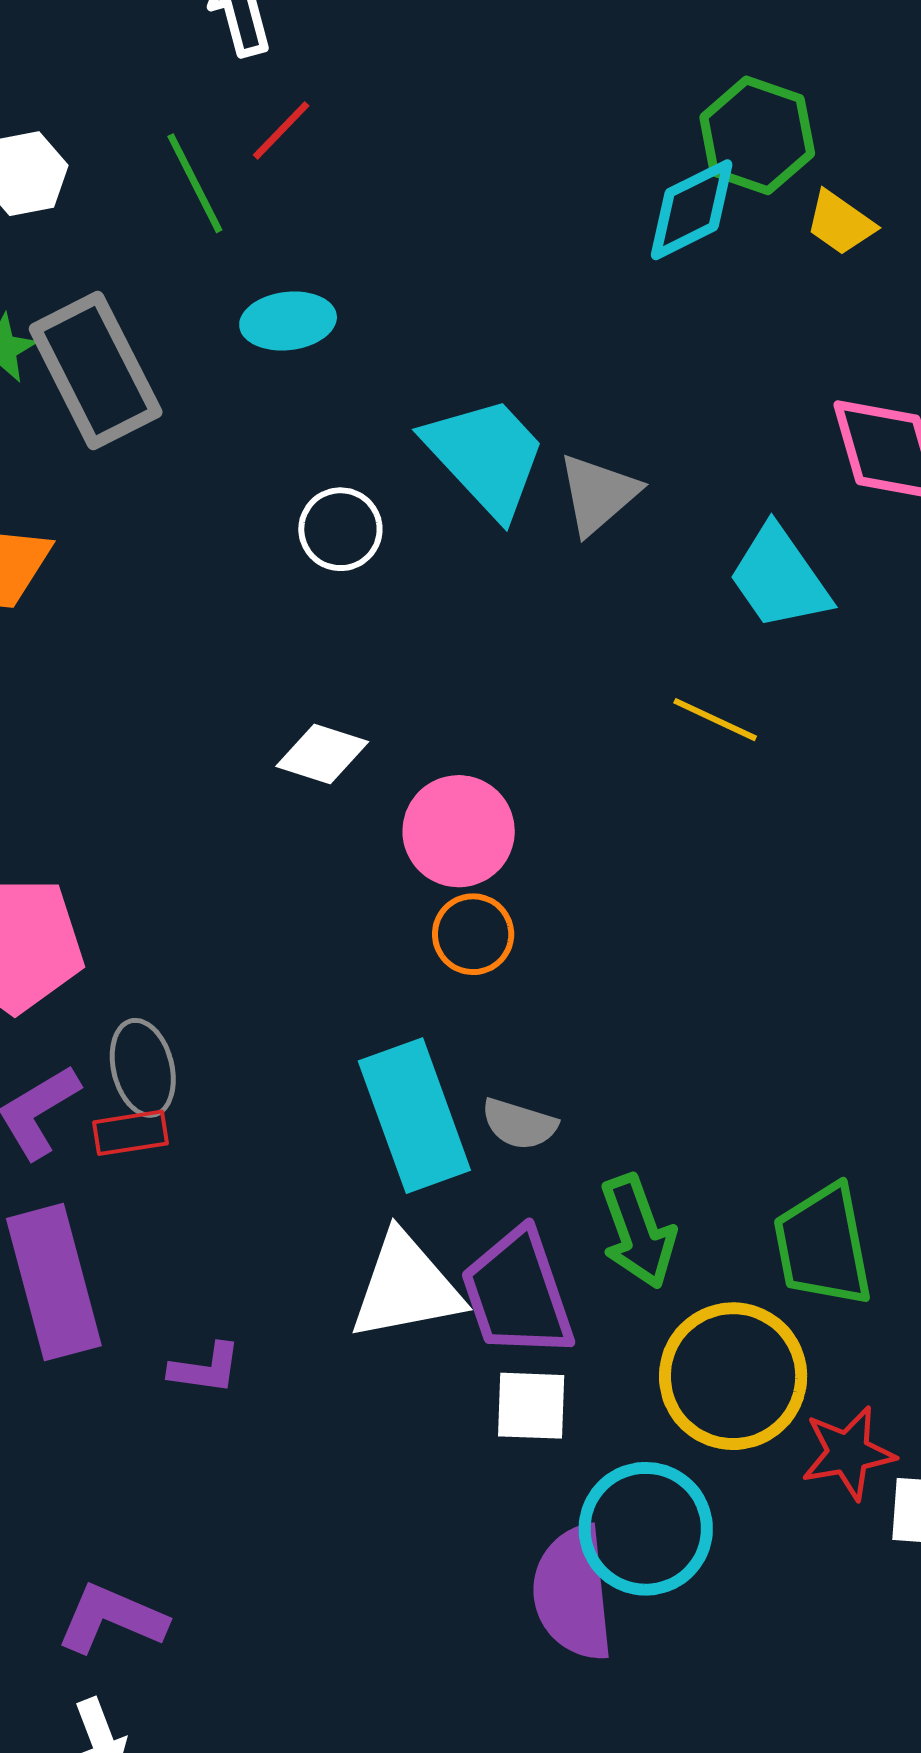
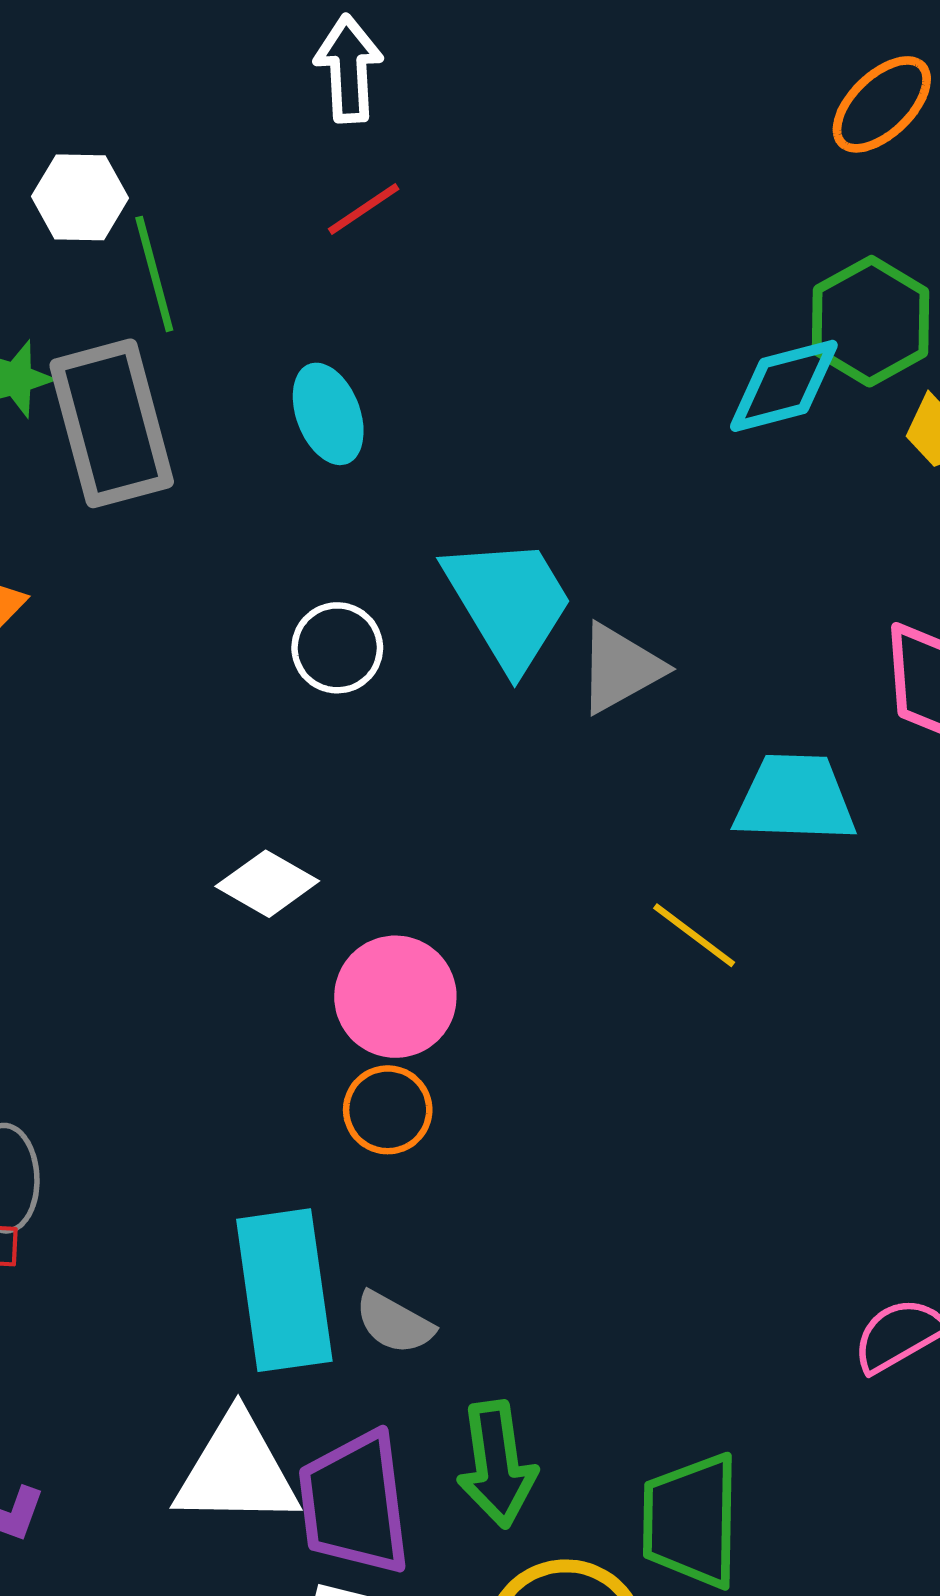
green line: (195, 183) -> (154, 274), moved
cyan ellipse: (288, 321) -> (328, 414), turned 64
cyan trapezoid: (779, 578) -> (795, 798), turned 115

